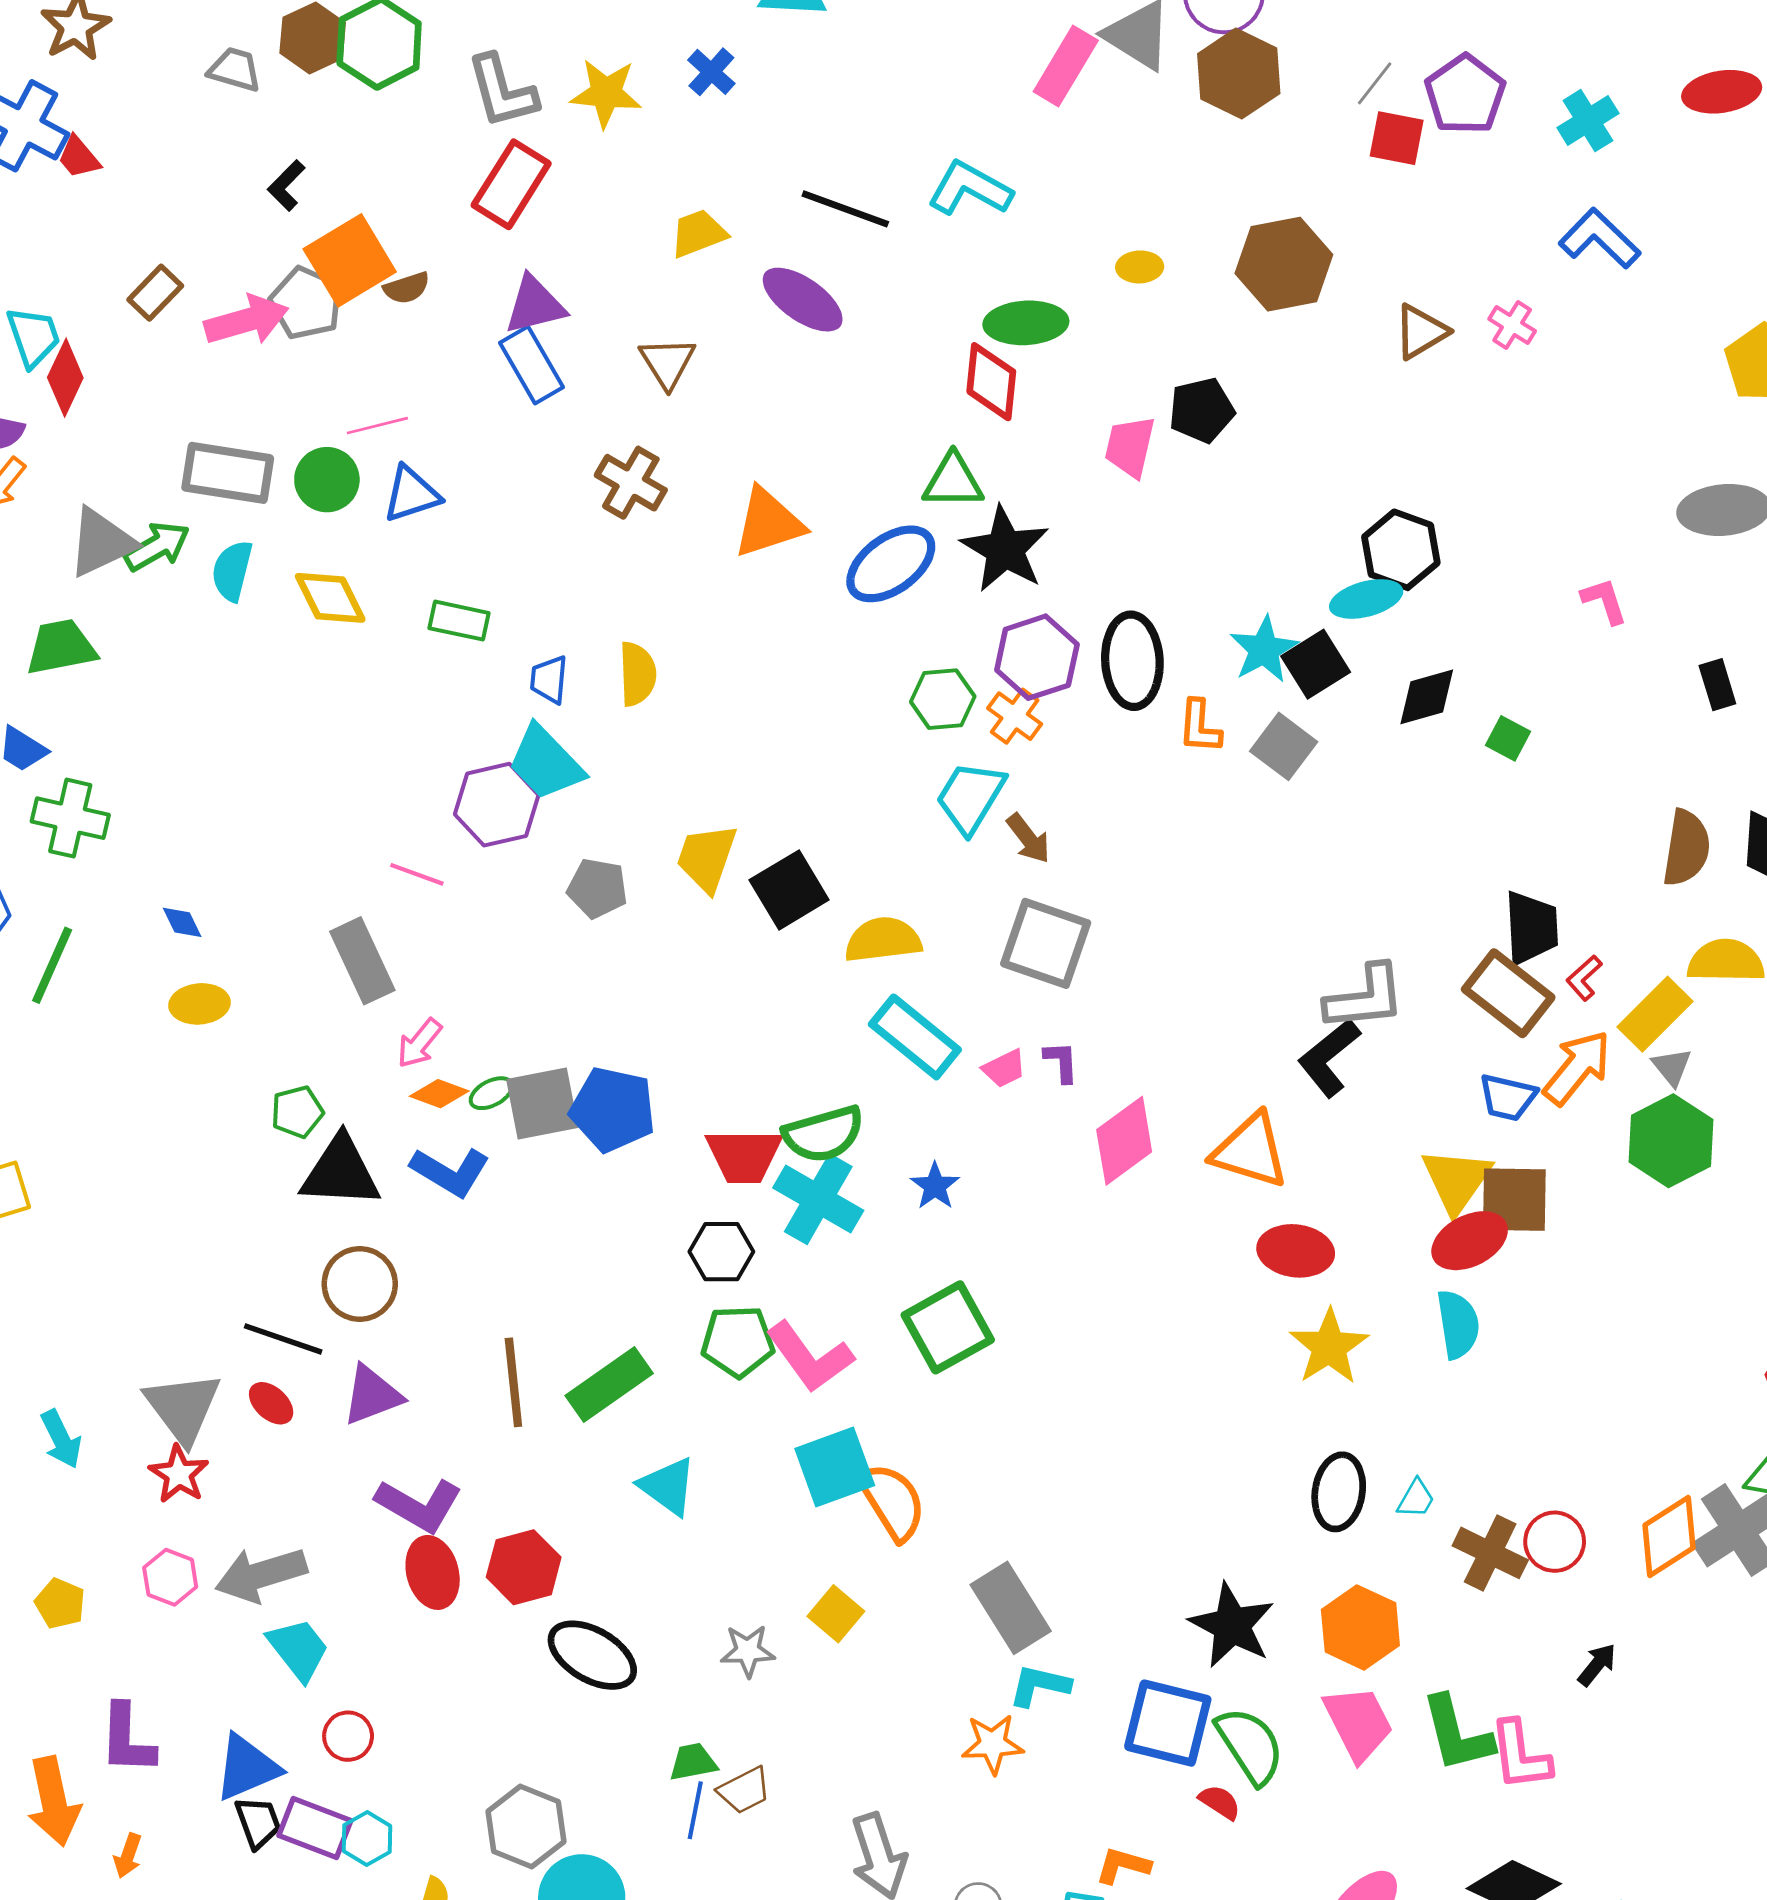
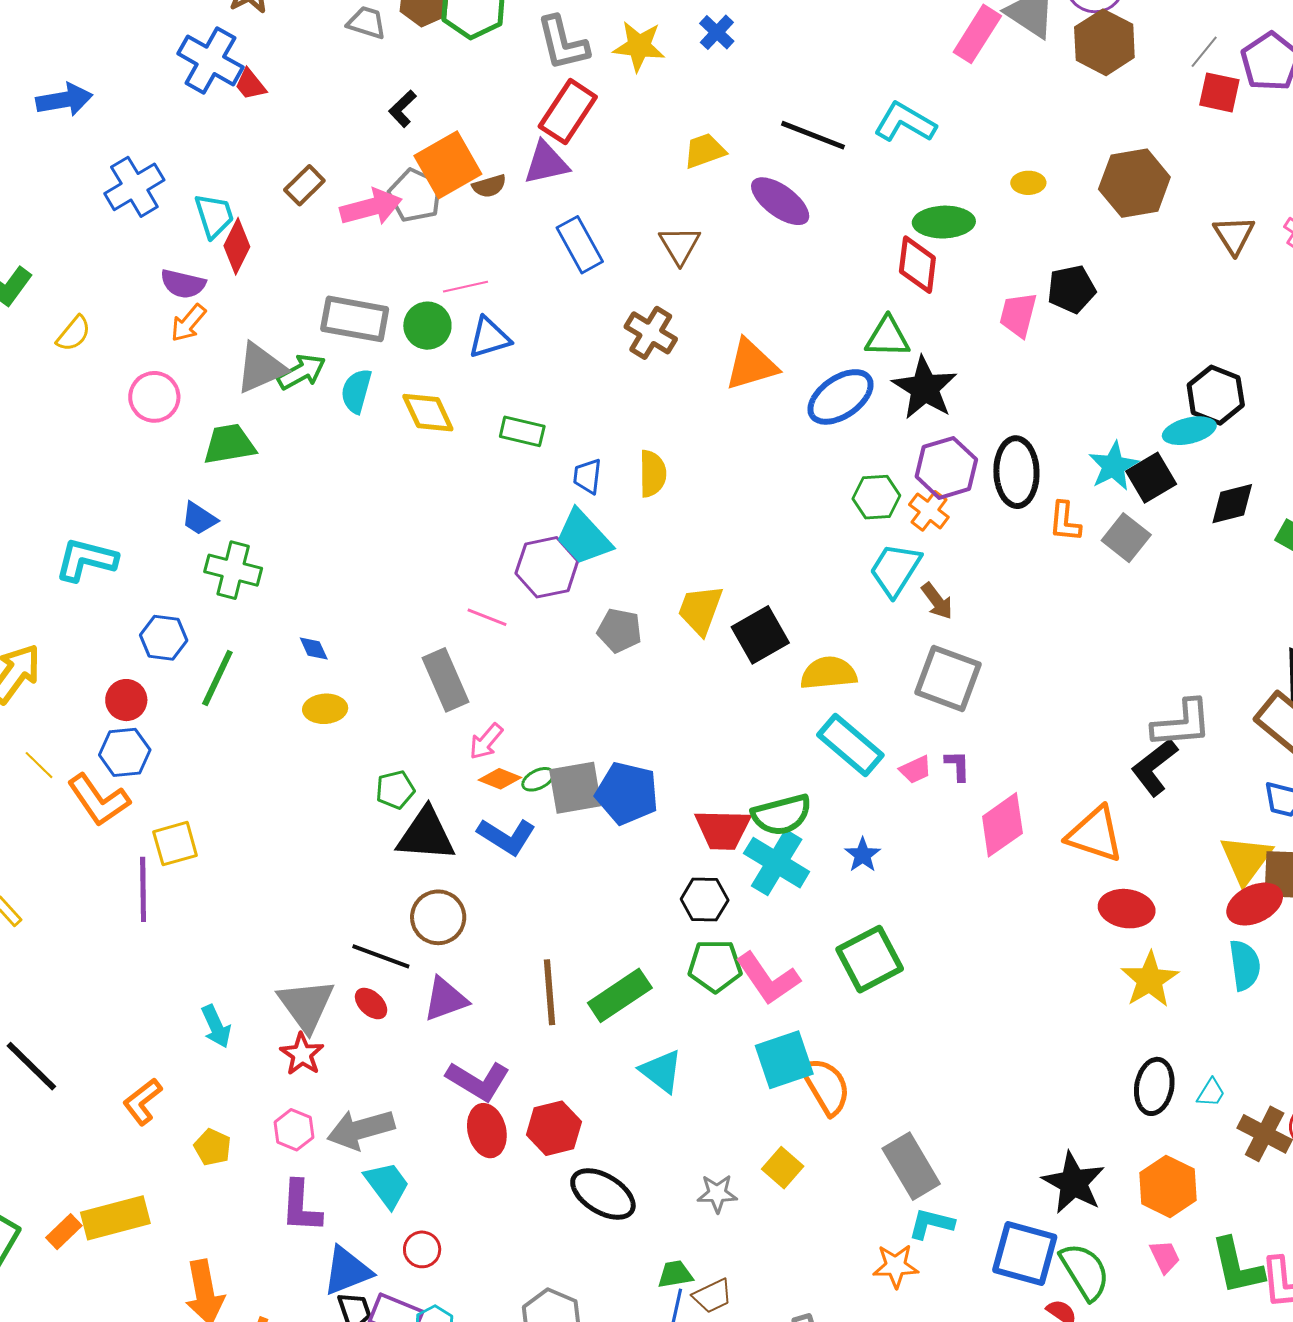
purple triangle: (535, 305) -> (546, 163), moved
brown triangle: (1421, 332) -> (1234, 235), turned -33
pink trapezoid: (1358, 1723) -> (1165, 1257), size x0.6
purple L-shape: (127, 1739) -> (301, 1207), moved

